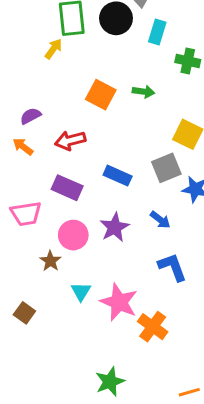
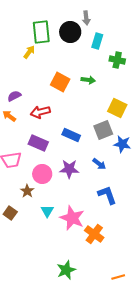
purple star: (114, 227) -> (69, 169), turned 30
brown square: (24, 313) -> (10, 213), moved

